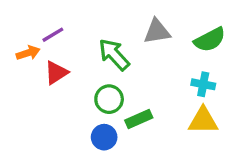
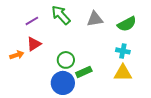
orange arrow: (28, 53) -> (17, 55), moved
green arrow: (114, 55) -> (61, 15), moved
blue circle: (104, 137) -> (63, 83), size x1.5

